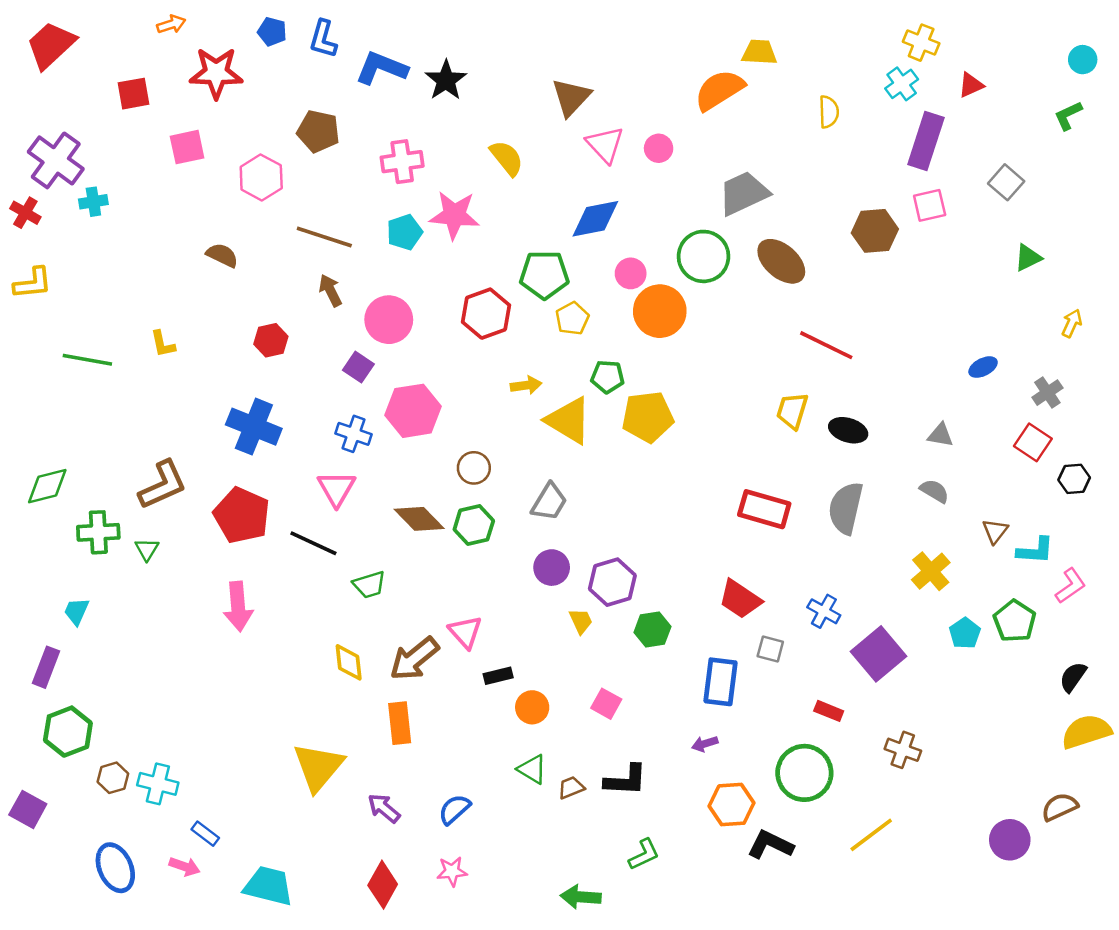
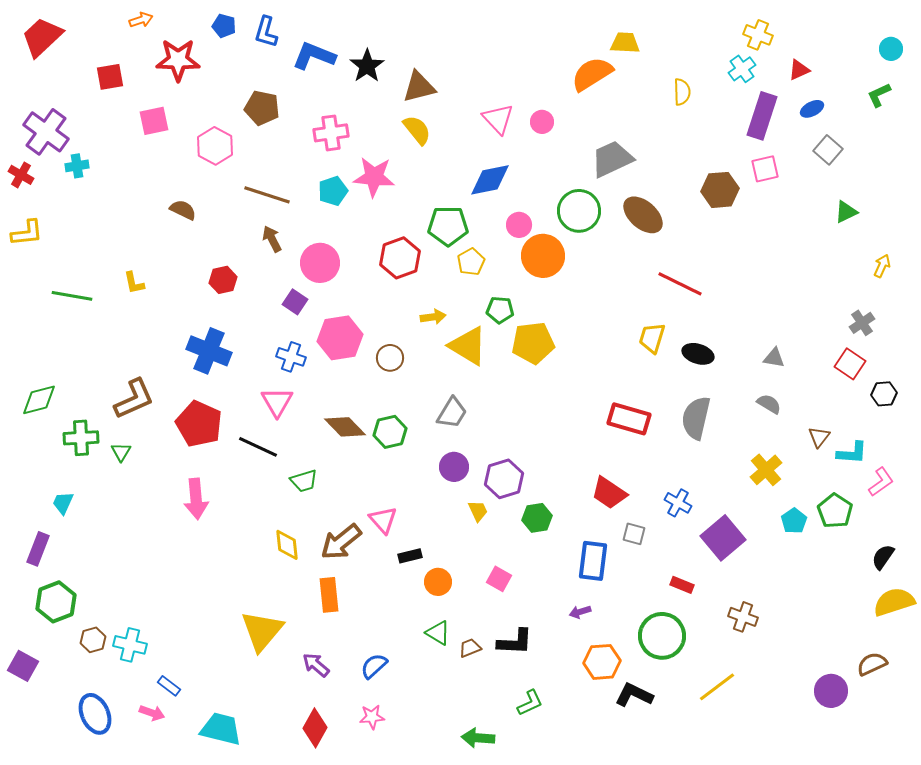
brown triangle: (571, 97) -> (419, 87), moved, turned 33
blue ellipse: (983, 367) -> (812, 109), moved
brown circle: (474, 468) -> (390, 358), moved

